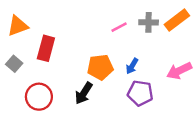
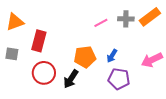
gray square: (14, 64) -> (12, 54), turned -32
red circle: (39, 97) -> (44, 73), moved

